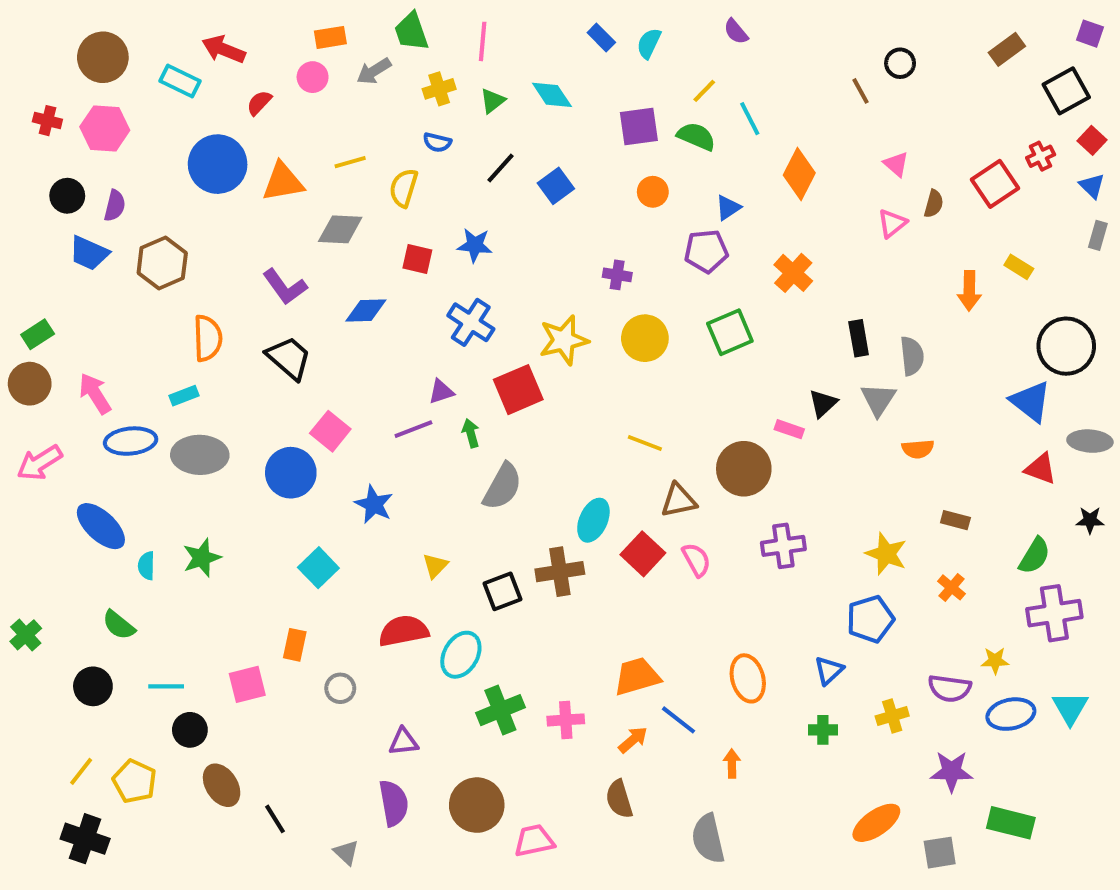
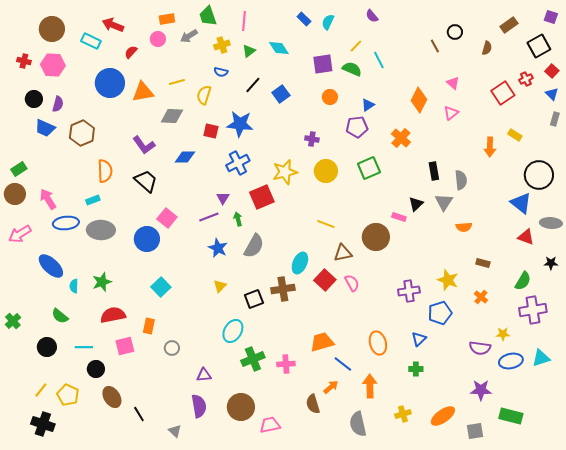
orange diamond: (799, 174) -> (419, 100), moved
brown semicircle: (934, 204) -> (487, 48), moved
blue star: (475, 245) -> (240, 124), size x1.5
blue cross: (471, 322) -> (238, 163), turned 30
purple triangle: (441, 392) -> (223, 198), turned -40
blue star: (374, 504) -> (218, 248), moved
purple cross: (783, 546) -> (409, 291), moved
red semicircle: (404, 631) -> (113, 315), moved
cyan triangle: (1070, 708) -> (541, 358), turned 42
yellow cross: (892, 716) -> (403, 414), moved
orange arrow: (633, 740) -> (331, 387), moved
orange arrow: (732, 763) -> (370, 386), size x1.6

